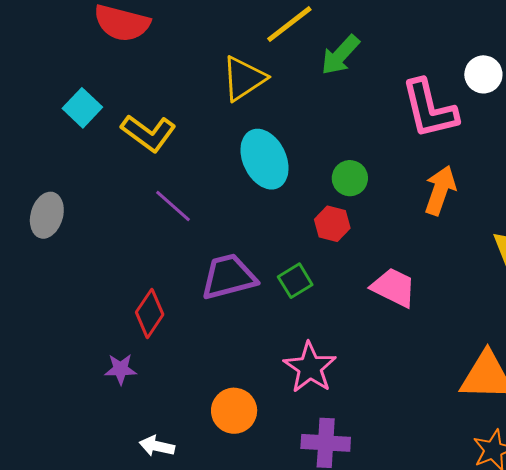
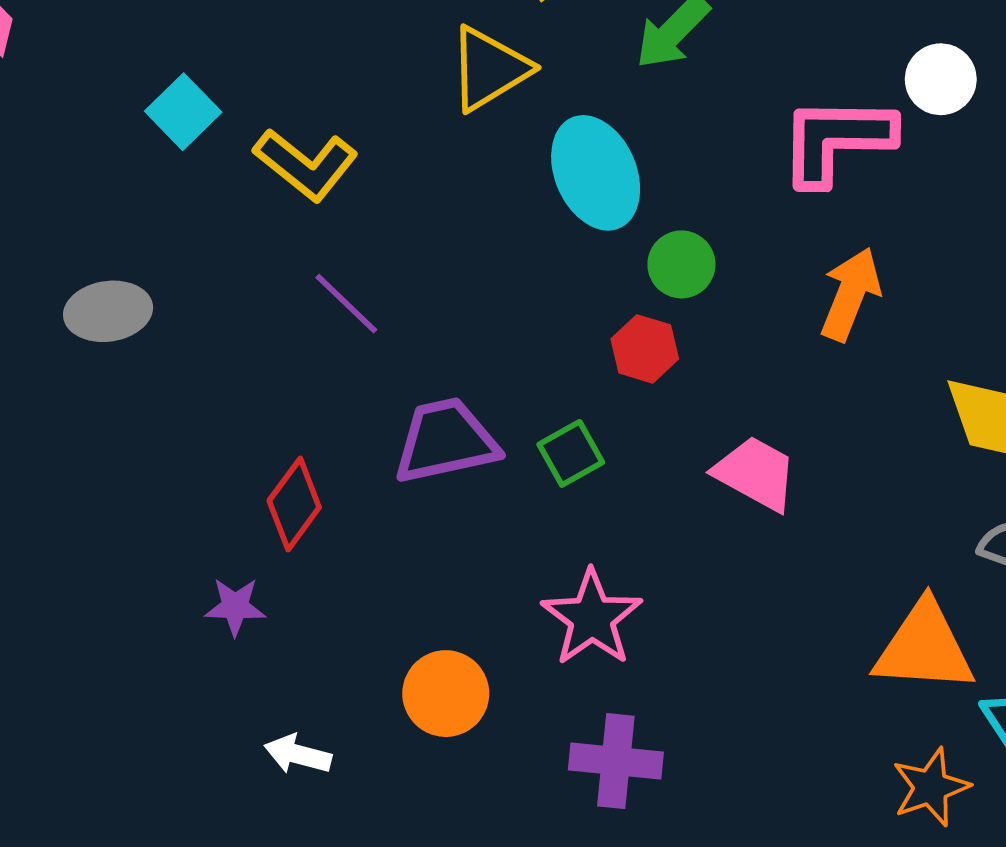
pink L-shape: (429, 109) -> (836, 140), turned 102
cyan ellipse: (265, 159) -> (596, 173), moved
gray ellipse: (47, 215) -> (108, 311), turned 63

